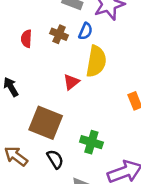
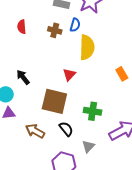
red semicircle: (26, 39) -> (22, 27), moved
red triangle: (71, 82) -> (69, 75), moved

